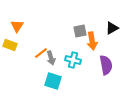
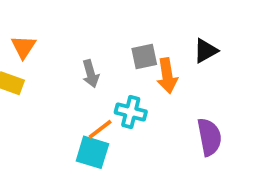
orange line: (41, 53) -> (100, 129), moved
gray arrow: (51, 58) -> (91, 74), moved
purple semicircle: (106, 65) -> (209, 137), moved

